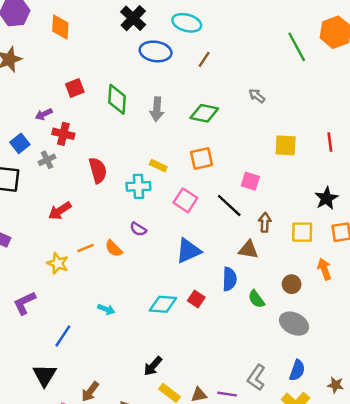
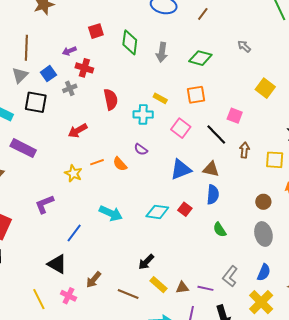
yellow square: (286, 145) -> (265, 88), turned 30
brown triangle: (248, 250) -> (211, 169), moved
green semicircle: (256, 299) -> (220, 230), moved
cyan arrow: (106, 309) -> (111, 213), size x1.6
gray ellipse: (294, 324) -> (263, 234), turned 45
black triangle: (45, 375) -> (57, 264), turned -35

